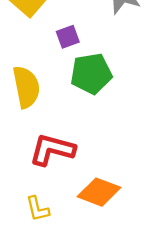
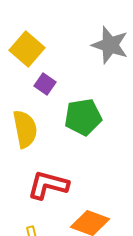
purple square: (68, 37) -> (45, 84), moved, turned -35

